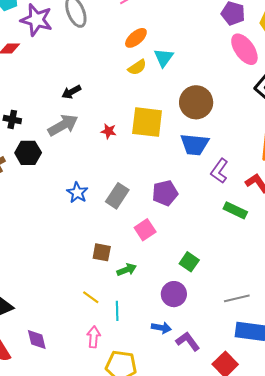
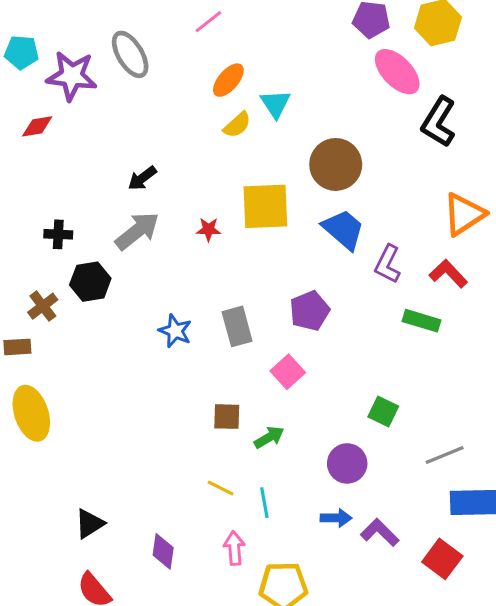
blue trapezoid: (195, 144) -> (343, 229), turned -136
gray rectangle: (117, 196) -> (237, 326), turned -40
green square: (189, 262) -> (383, 411), moved
purple diamond: (37, 340) -> (163, 551), moved, turned 30

